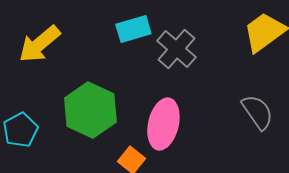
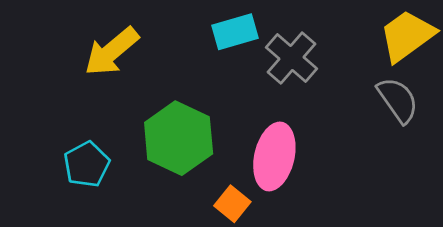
gray semicircle: (257, 112) -> (398, 100), moved

